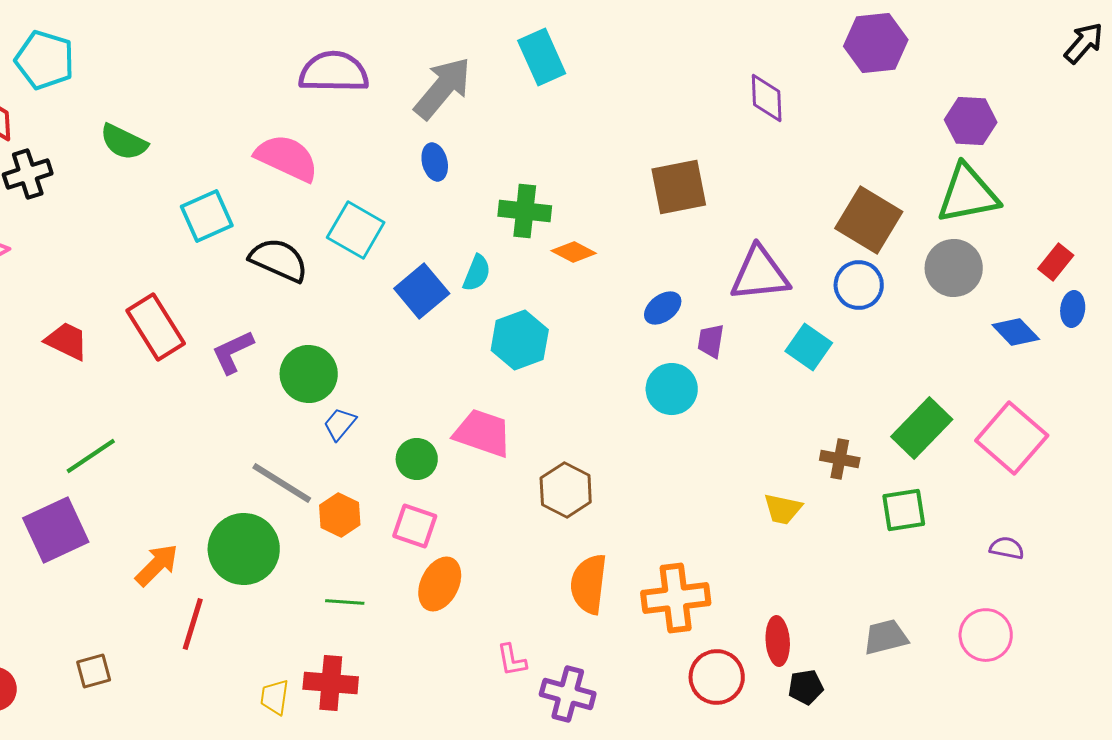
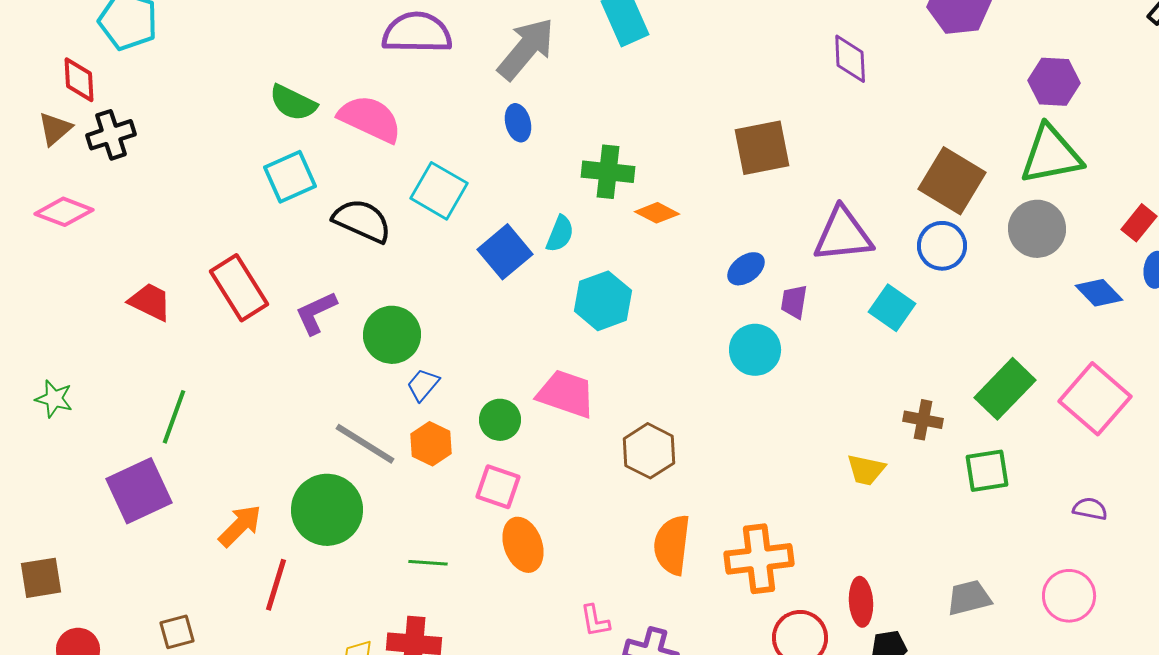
green semicircle: (124, 142) -> (293, 103), moved
green line: (91, 456) -> (174, 417), turned -36
orange hexagon: (340, 515) -> (431, 444), moved
orange ellipse: (440, 584) -> (523, 545), turned -46

